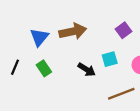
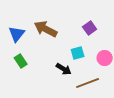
brown arrow: (73, 31) -> (46, 29), turned -140
black arrow: (87, 70) -> (64, 69), moved

